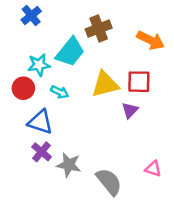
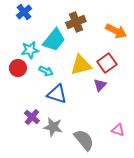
red square: (139, 82) -> (107, 63), turned -36
blue triangle: (40, 122) -> (57, 94), moved

